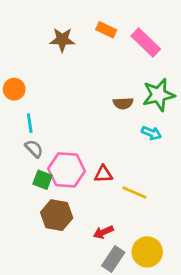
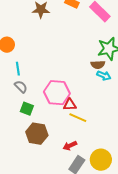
brown semicircle: (123, 103) -> (98, 65), moved
pink hexagon: (67, 170) -> (57, 93), moved
yellow line: (134, 192) -> (78, 118), moved

